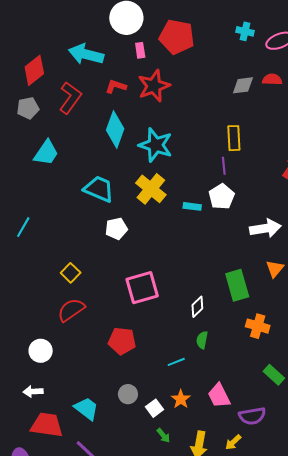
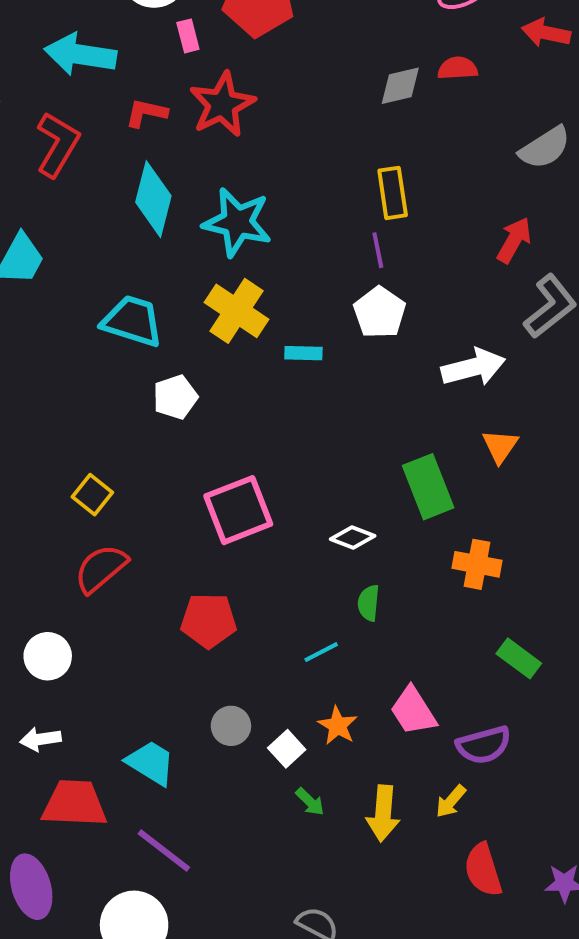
cyan rectangle: (192, 206) -> (303, 353), moved
white diamond: (197, 307) -> (353, 537), turned 70

